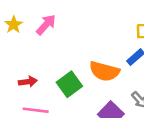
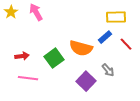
pink arrow: (46, 25) -> (36, 12), turned -72

